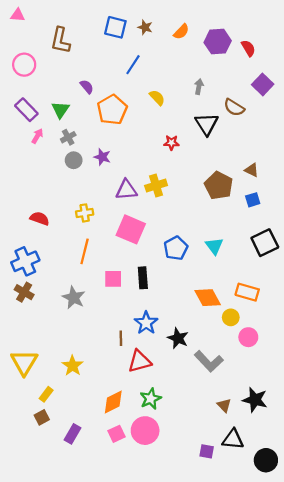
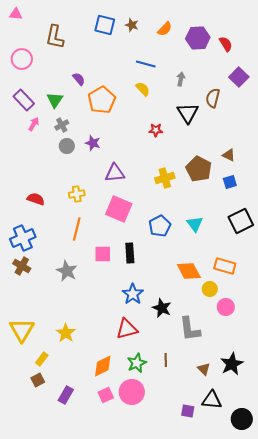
blue line: (133, 65) -> (146, 64), moved, turned 72
brown semicircle: (234, 107) -> (213, 98), turned 72
yellow cross: (156, 186) -> (165, 178), moved
brown line: (121, 338) -> (166, 360), moved
gray L-shape: (209, 361) -> (190, 329), turned 36
black star: (255, 400) -> (232, 364), turned 30

